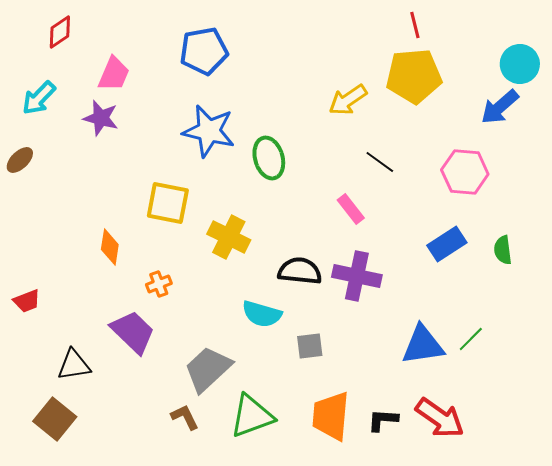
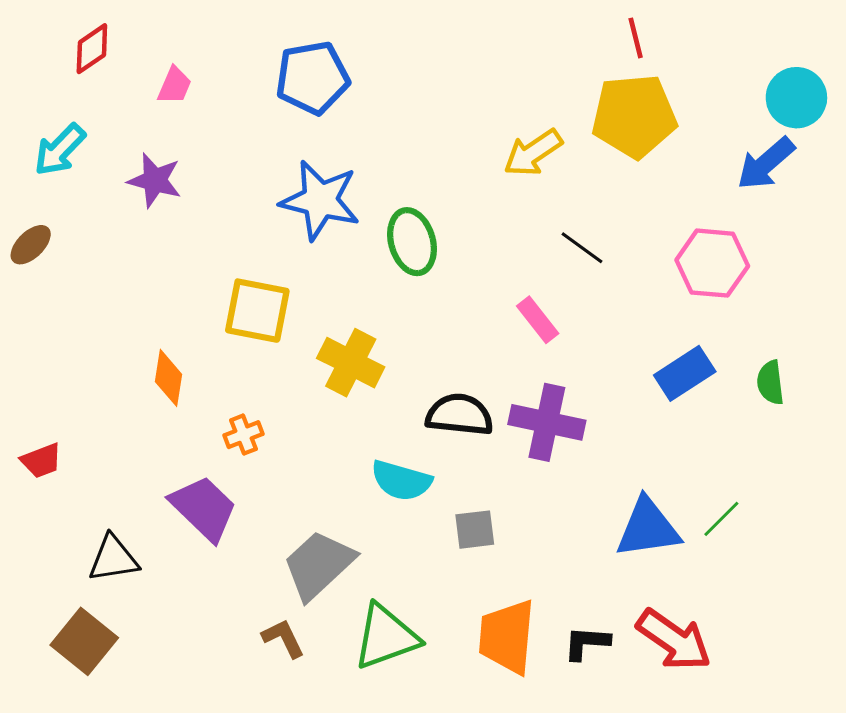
pink trapezoid: (114, 74) -> (175, 85), moved, size x0.7

